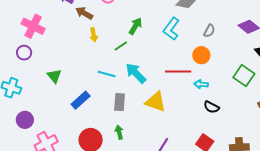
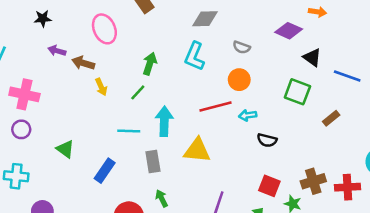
gray semicircle: (209, 31) -> (242, 47), turned 96
cyan arrow: (136, 73) -> (164, 121), turned 60

